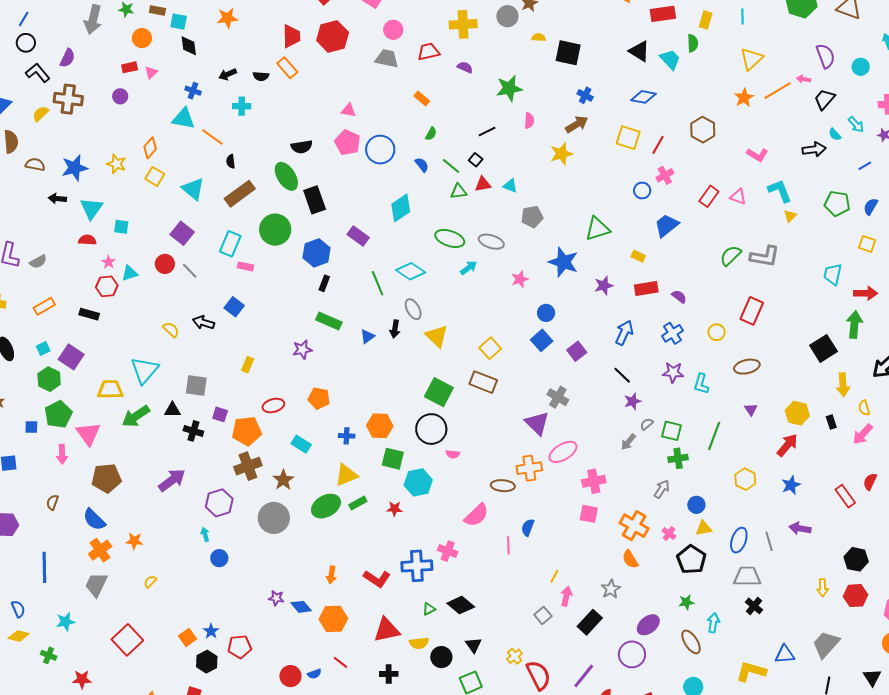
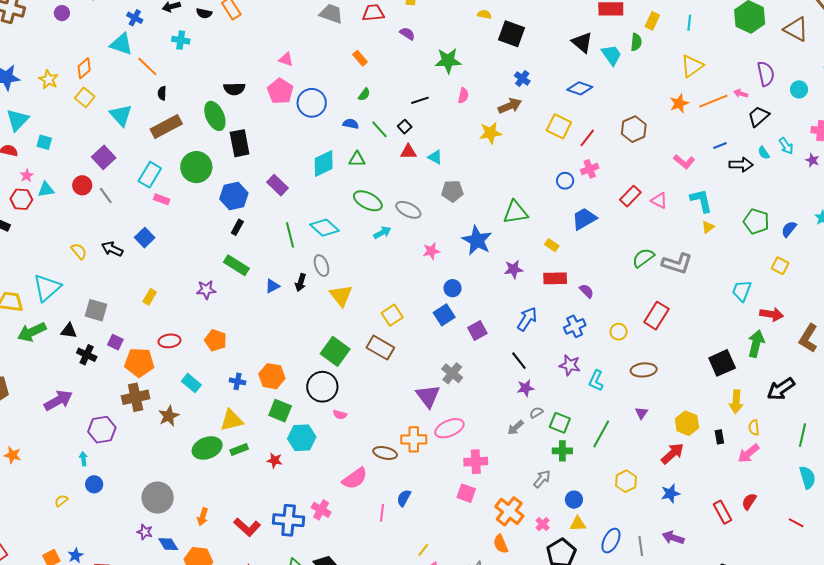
blue semicircle: (422, 165) -> (351, 124), turned -49
blue line: (865, 166) -> (720, 146), moved
green triangle: (458, 191) -> (357, 159), moved
gray circle: (274, 518) -> (158, 498), moved
yellow semicircle: (150, 582) -> (61, 501), moved

